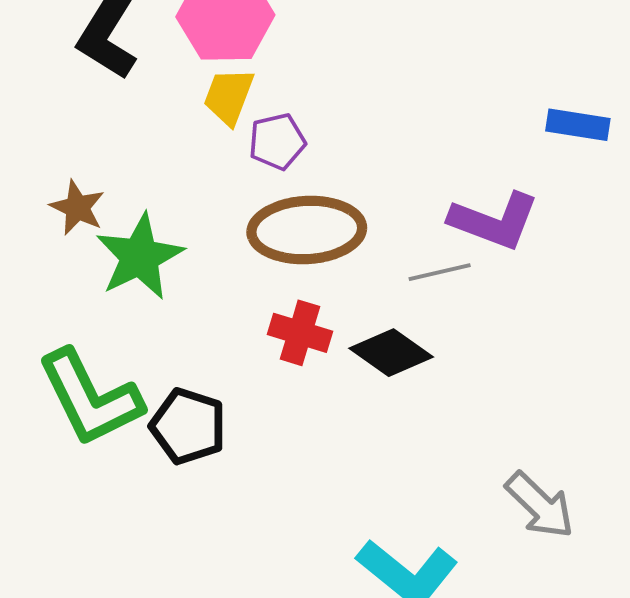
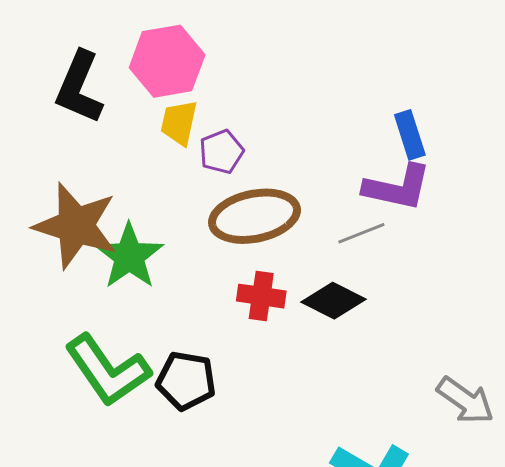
blue rectangle: (578, 125) -> (410, 135), moved, turned 72
brown star: (77, 208) -> (76, 226), size x2.0

